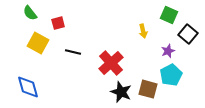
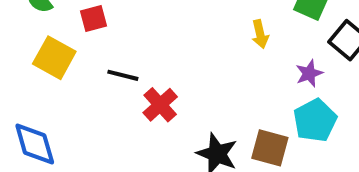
red cross: (111, 63) -> (160, 105), moved, size x0.7

